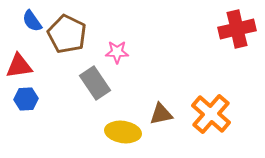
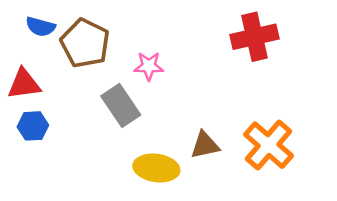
blue semicircle: (32, 21) -> (41, 27), turned -40
red cross: (237, 29) -> (254, 37), moved

